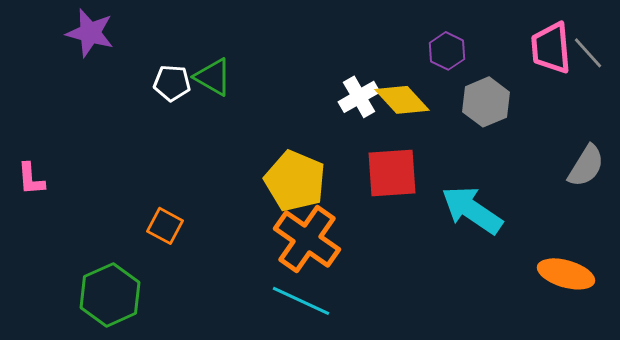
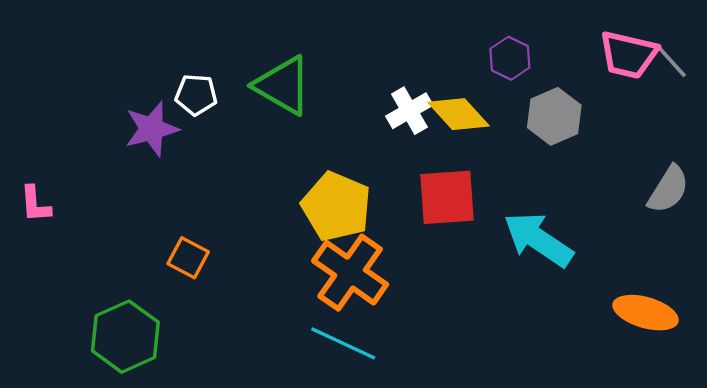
purple star: (90, 33) -> (152, 129), moved, turned -30
pink trapezoid: (551, 48) -> (628, 55), turned -72
green triangle: (213, 77) -> (283, 86), moved, size x1.4

